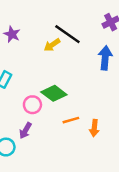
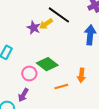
purple star: (12, 34) -> (34, 28), moved
orange arrow: (94, 128) -> (81, 75), moved

